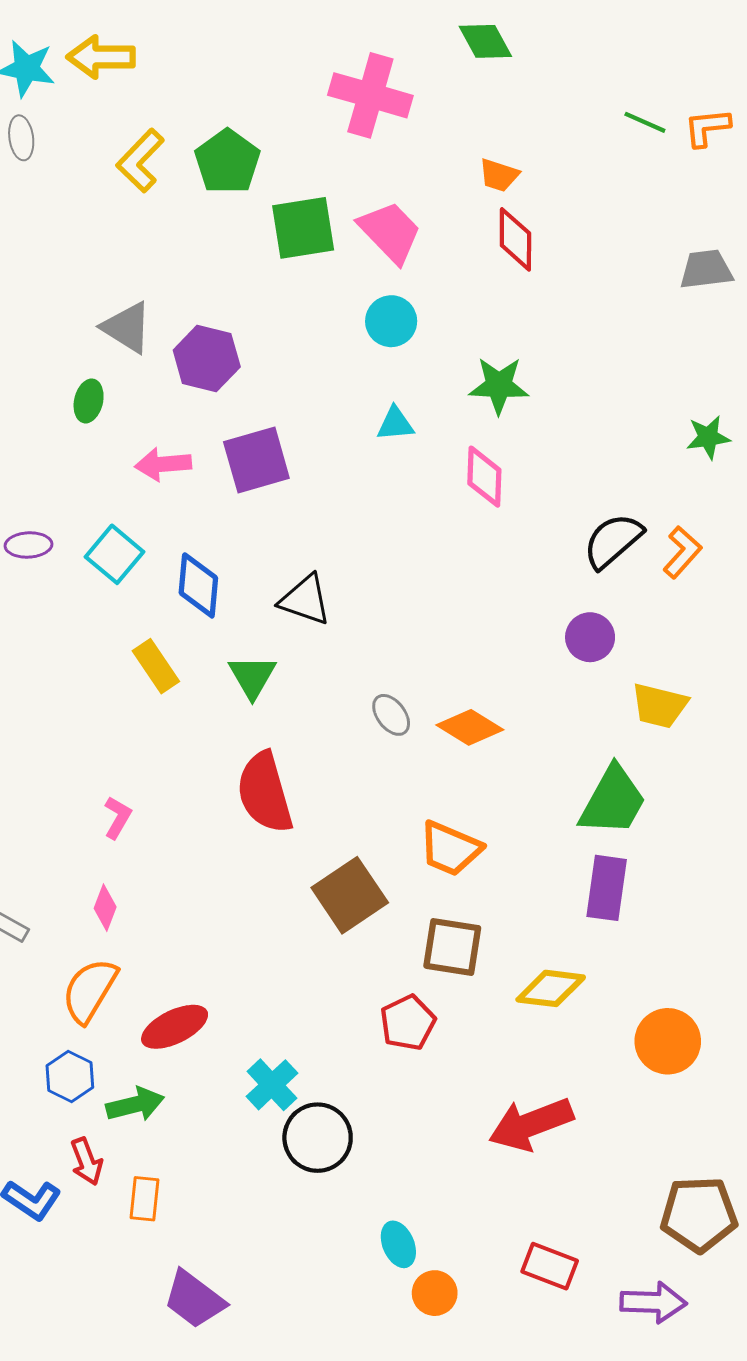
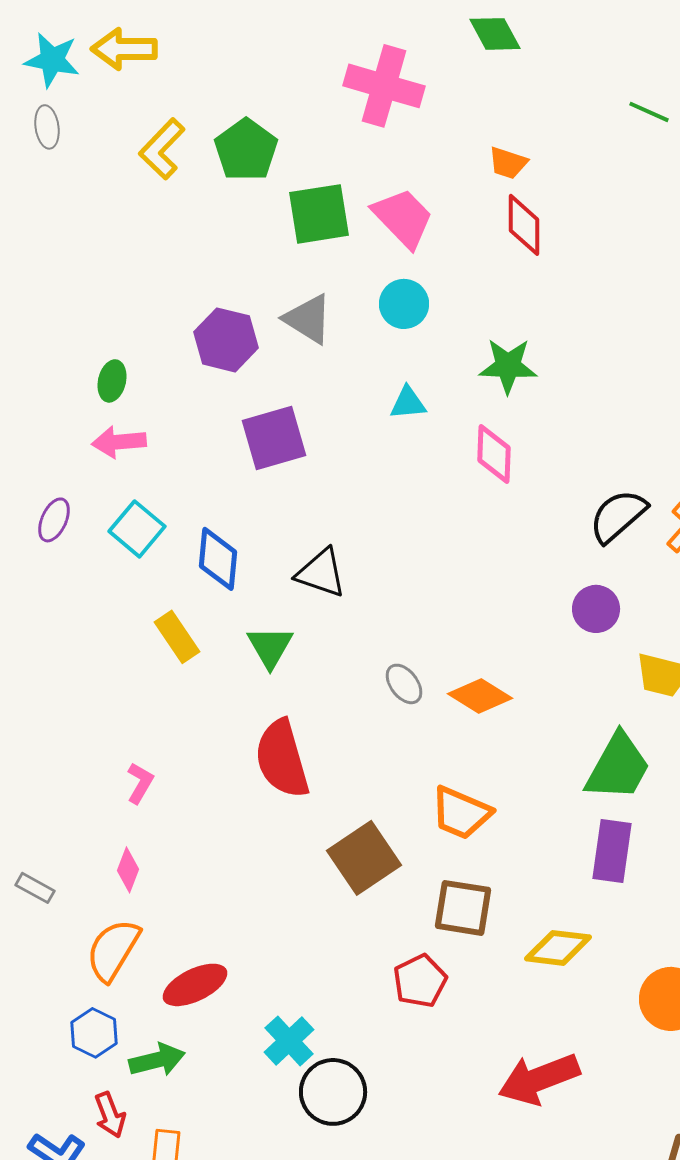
gray triangle: (127, 327) -> (308, 319), moved
pink arrow: (163, 464) -> (119, 442), moved
purple ellipse: (28, 545) -> (54, 520), turned -63

